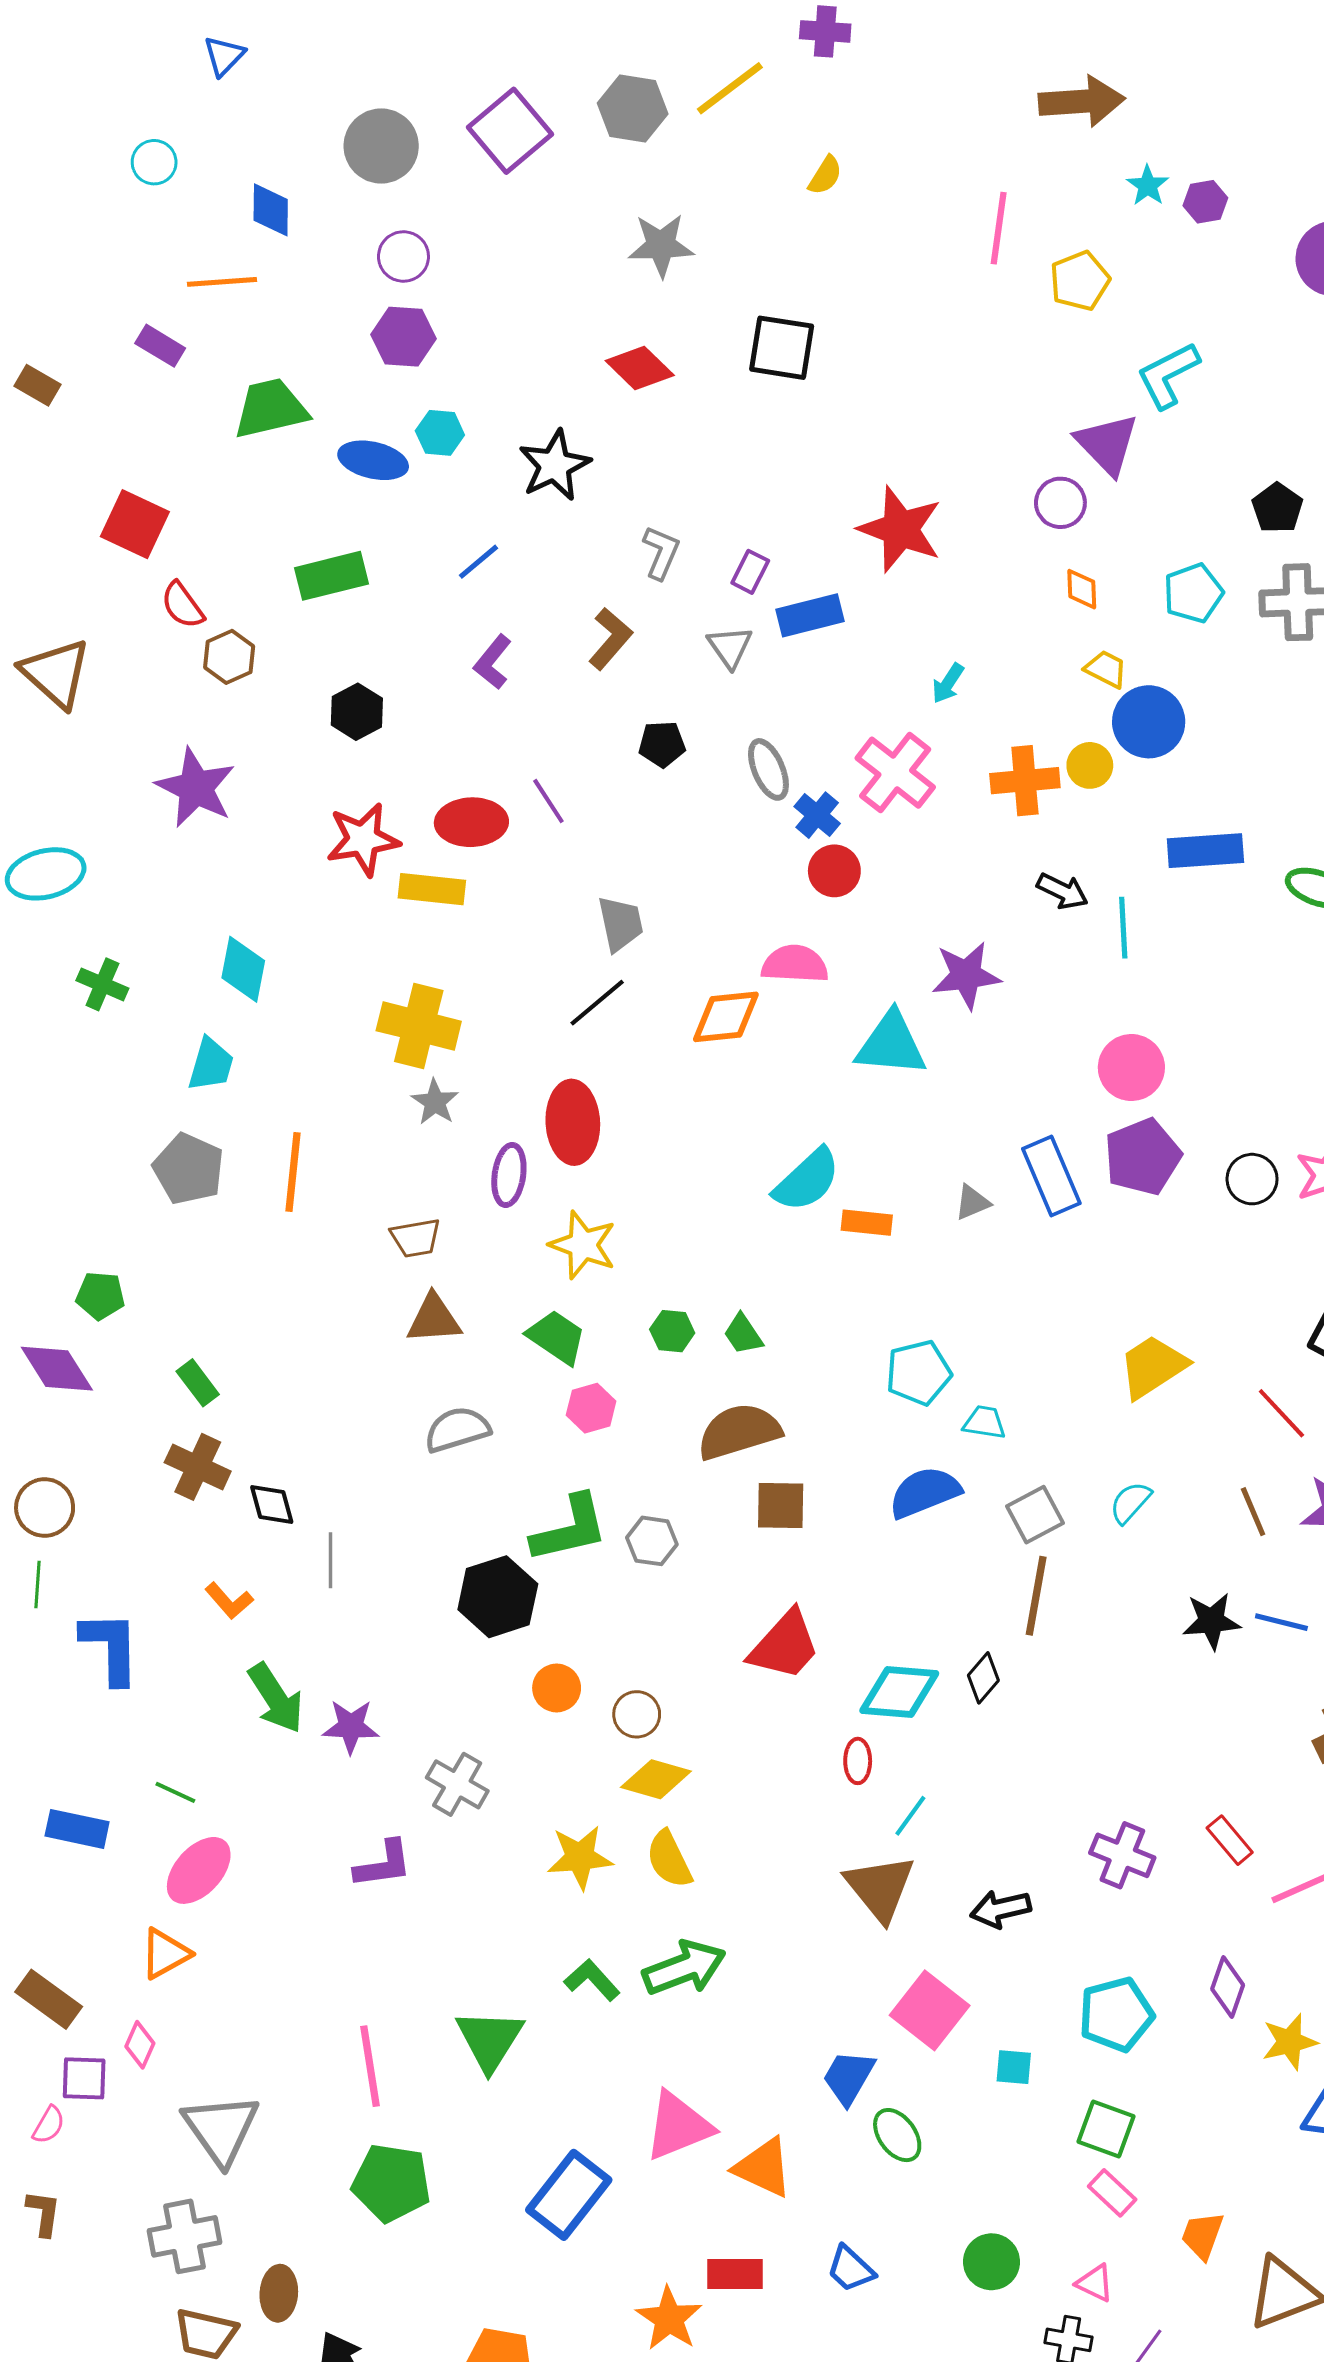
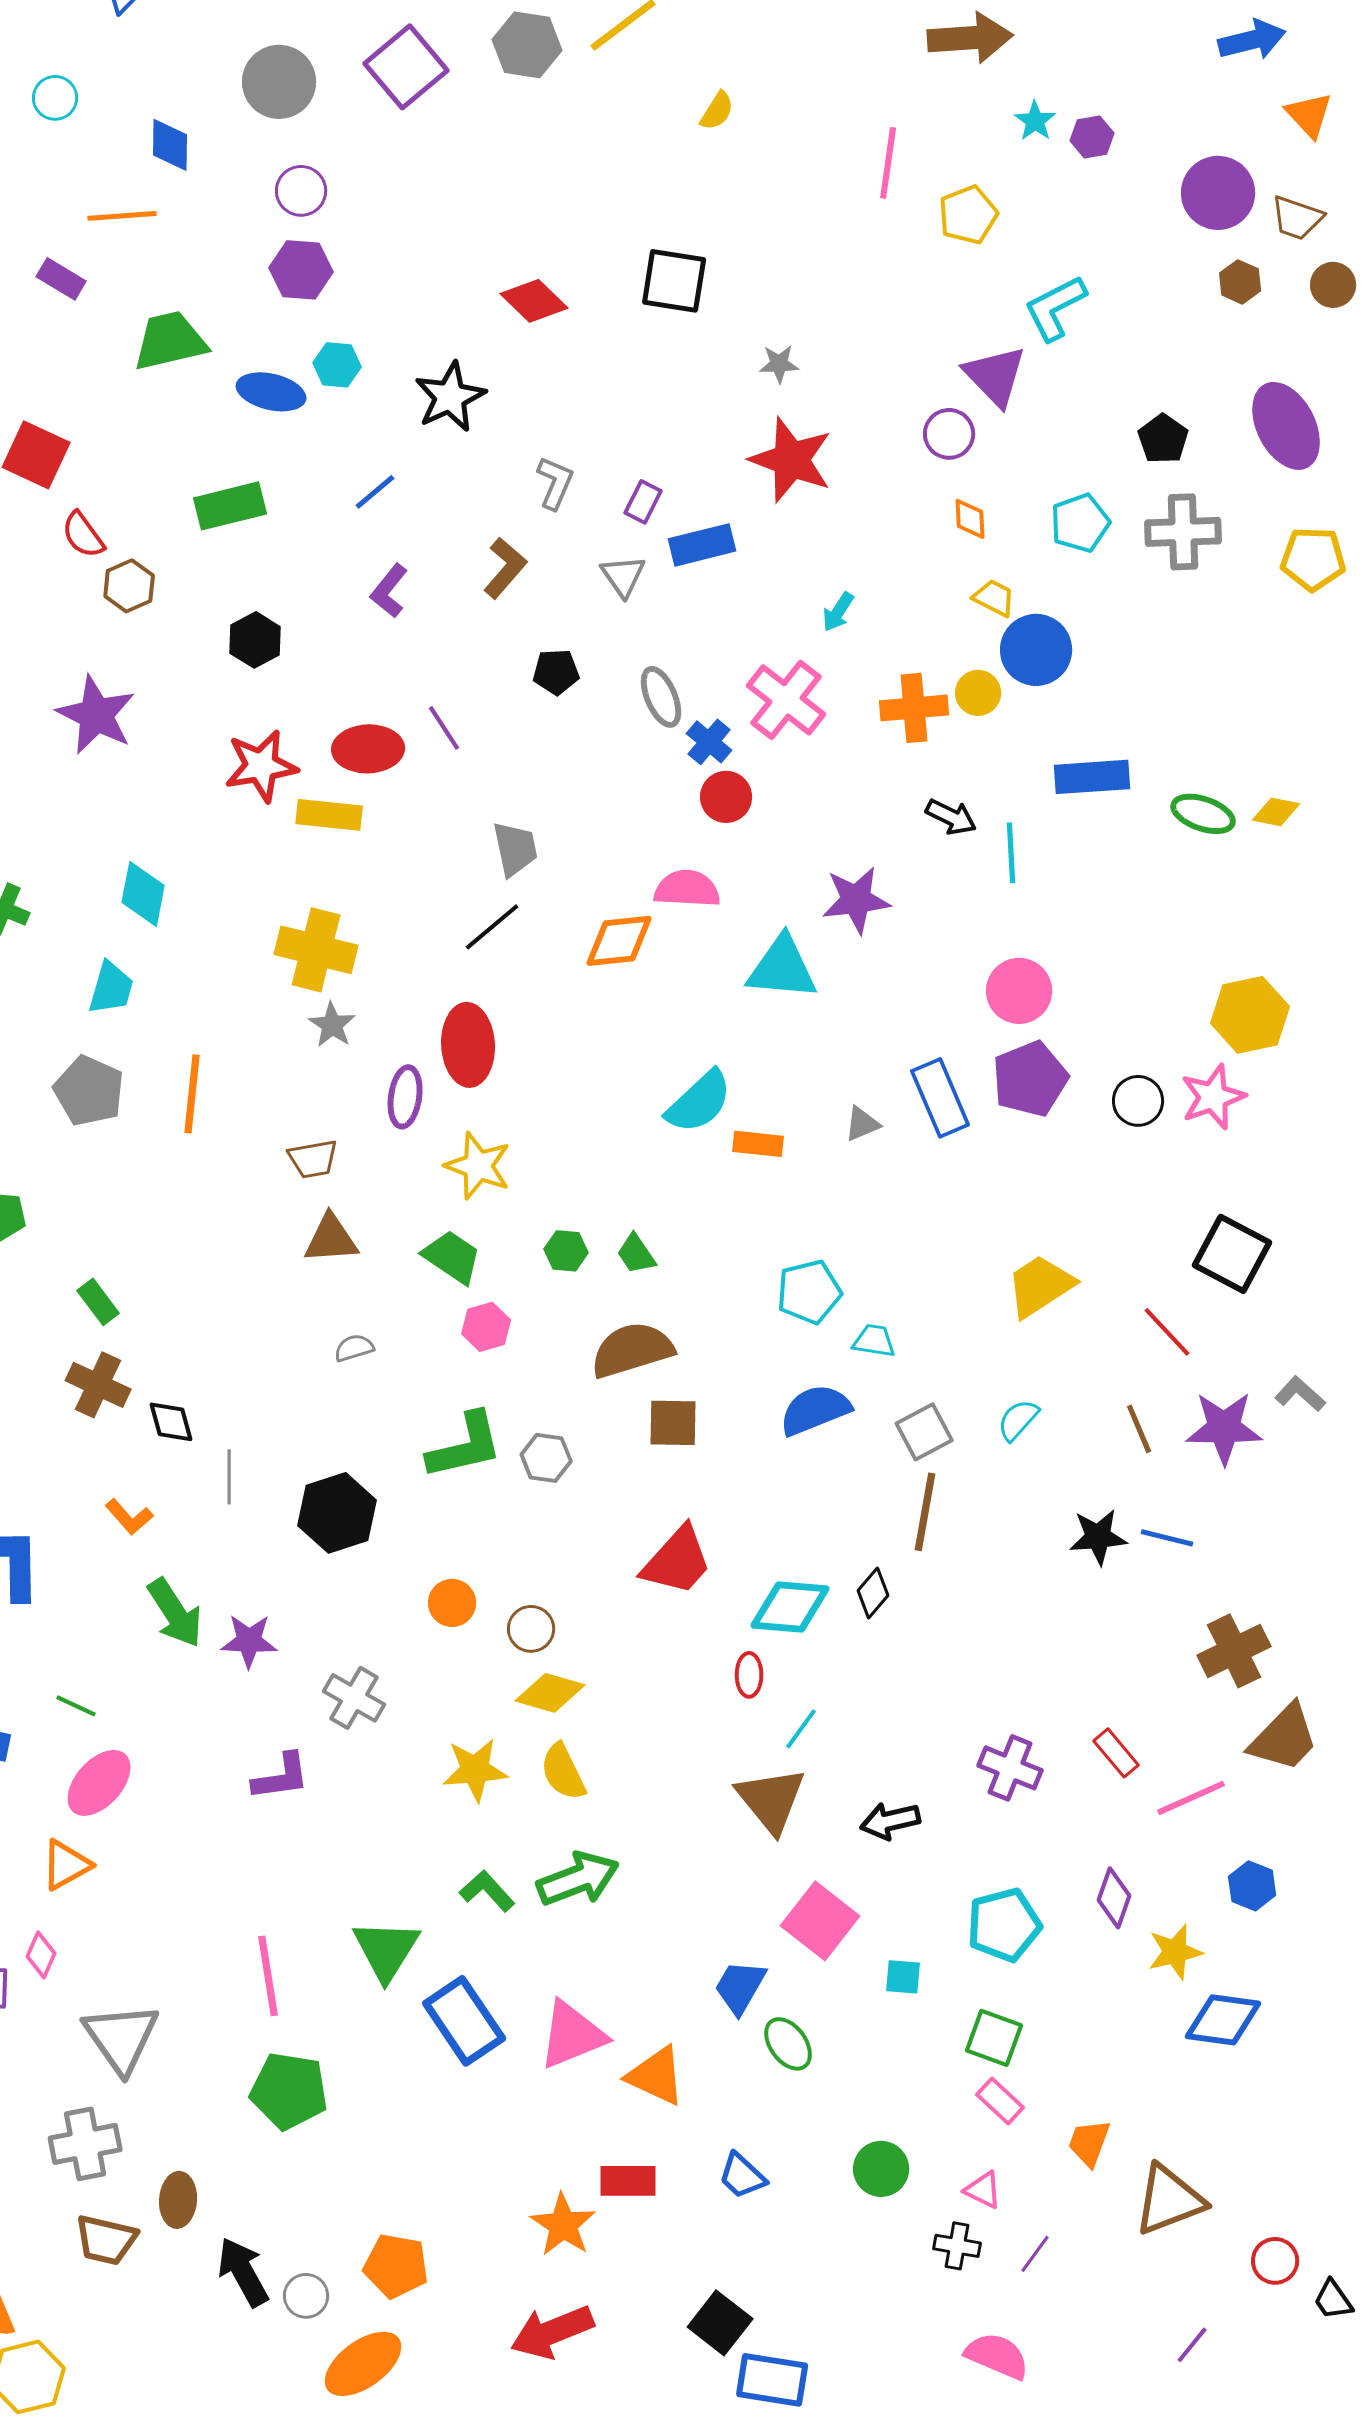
gray star: (661, 245) -> (779, 364), moved, size x0.6
gray semicircle: (457, 1429) -> (354, 1348), size x0.6
black hexagon: (498, 1597) -> (337, 1513), moved
blue rectangle: (569, 2195) -> (464, 2021), moved, turned -72

